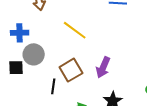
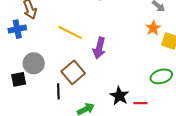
blue cross: (20, 33) -> (17, 29), moved
purple arrow: (103, 67) -> (99, 48), moved

